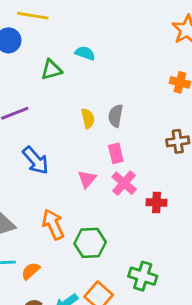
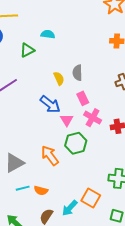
blue arrow: (36, 160) -> (50, 104), moved
green hexagon: (90, 243) -> (76, 143), moved
orange semicircle: (31, 271) -> (41, 191), turned -112

